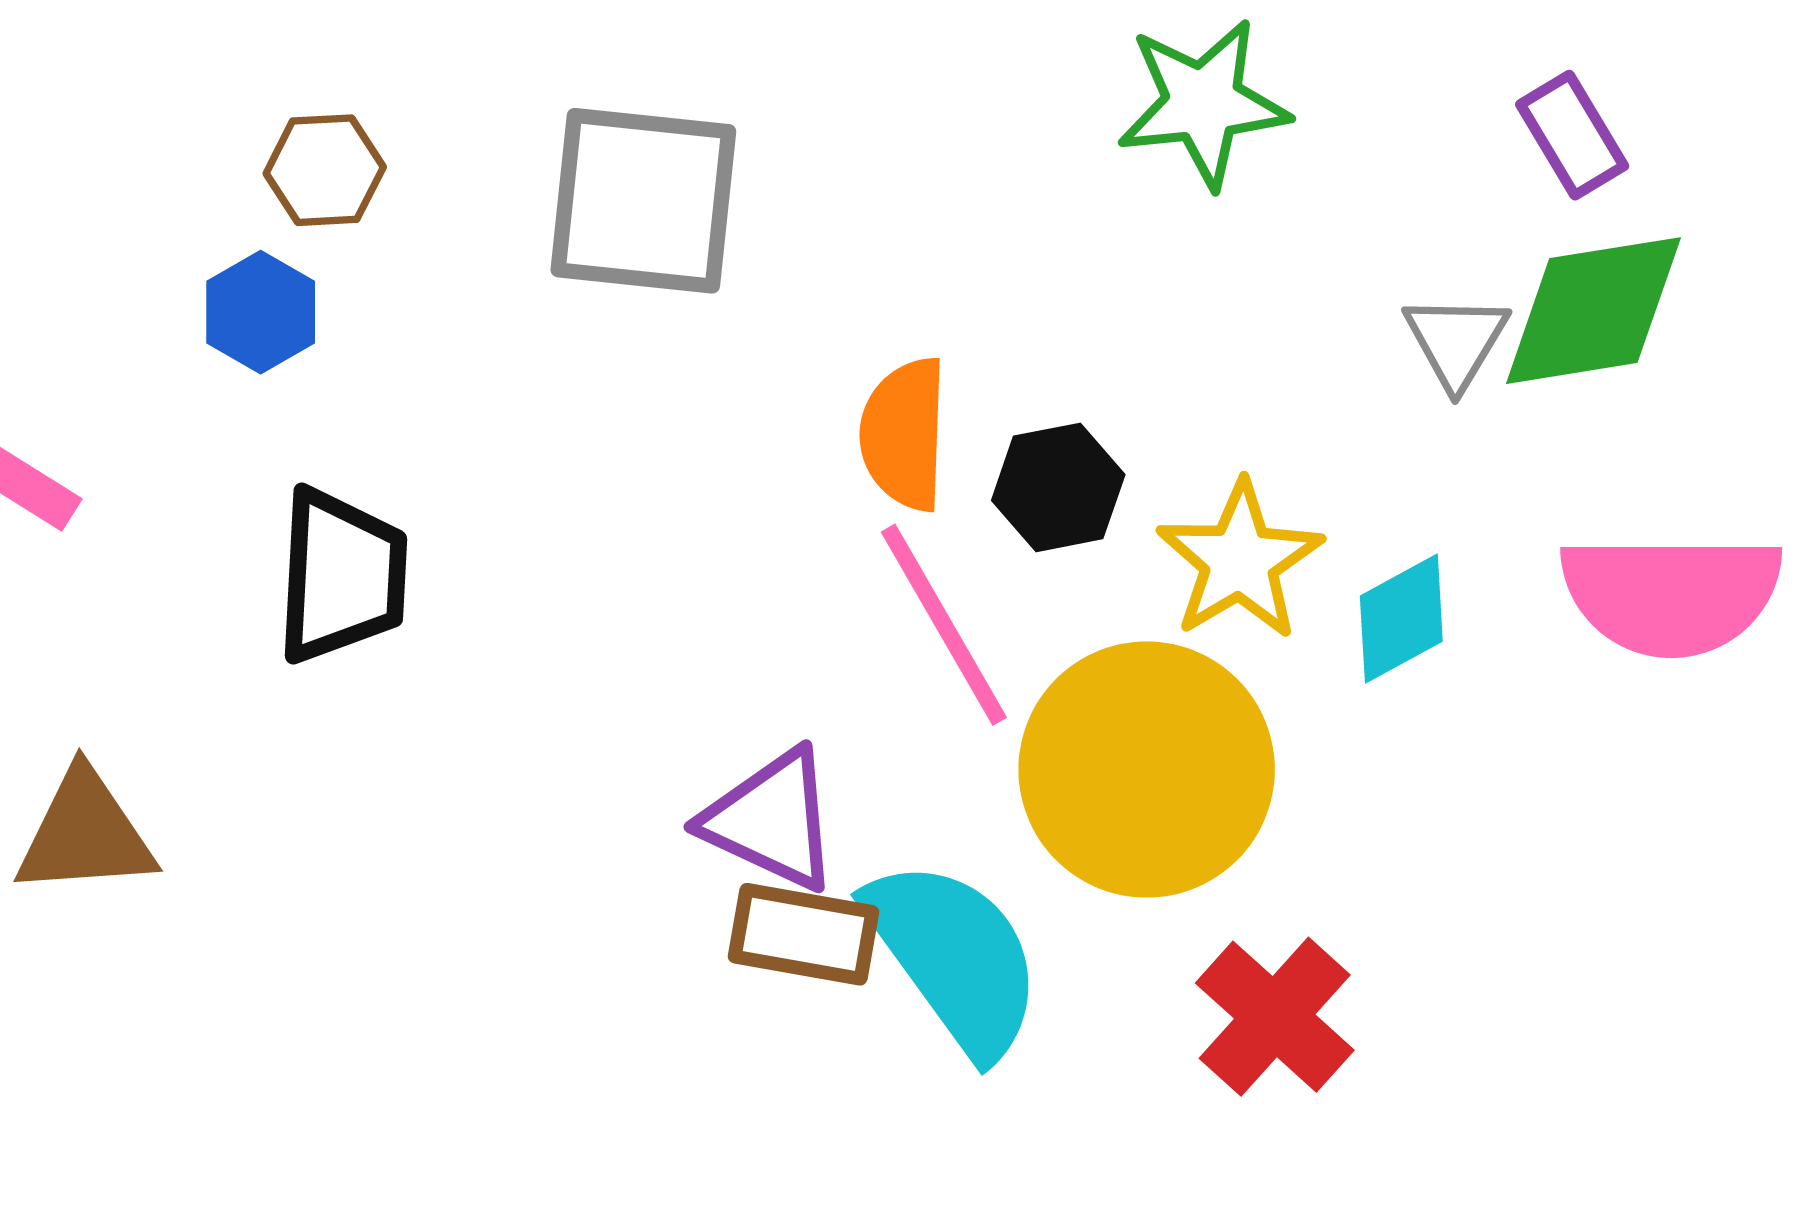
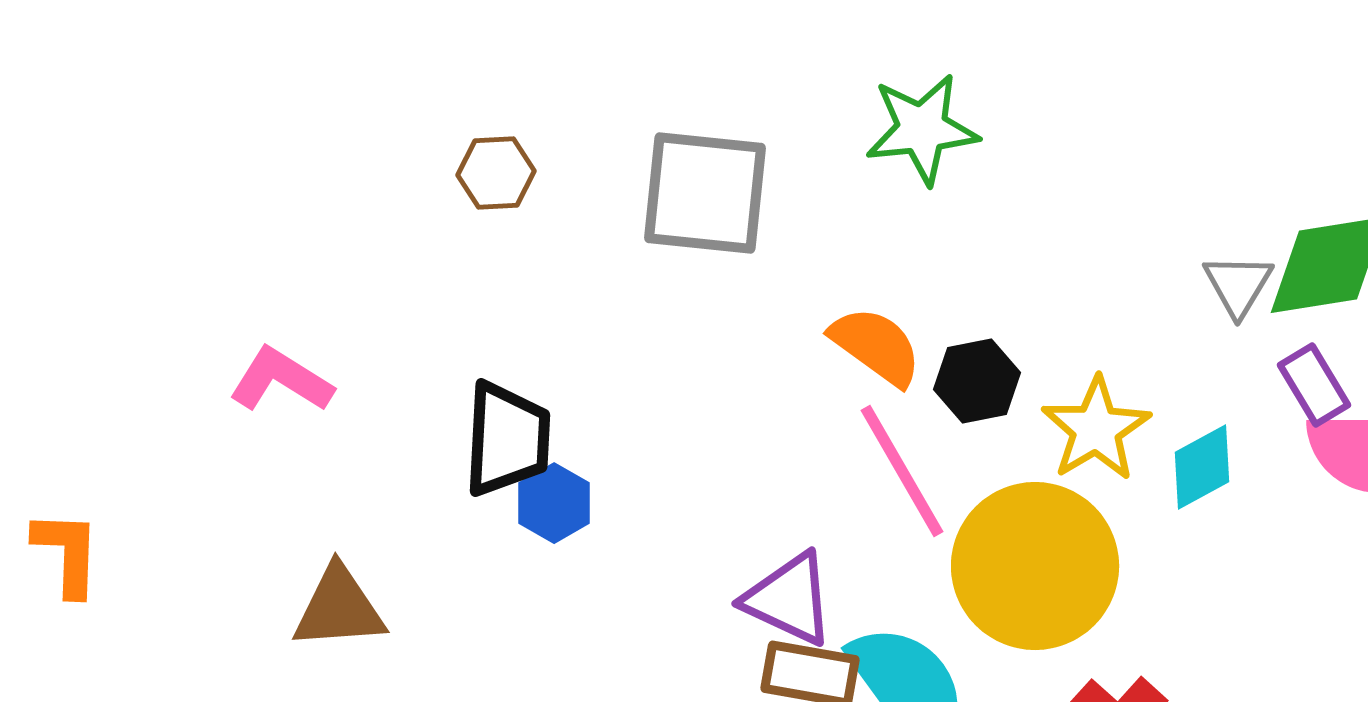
green star: (1203, 103) -> (922, 129), moved
purple rectangle: (1572, 135) -> (1314, 385), moved
blue hexagon: (261, 312) -> (554, 503), moved
orange semicircle: (904, 434) -> (876, 346), turned 124

